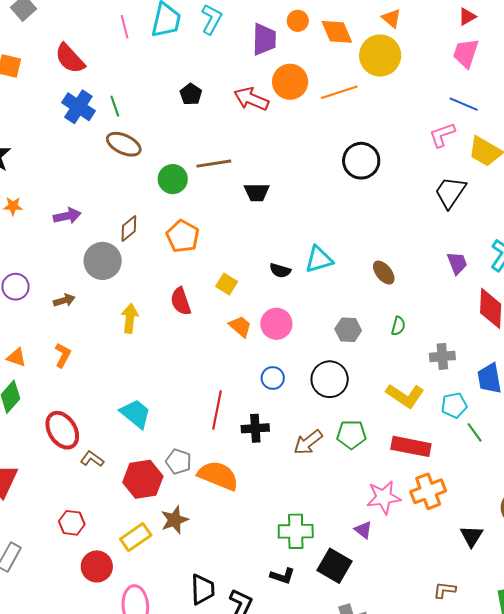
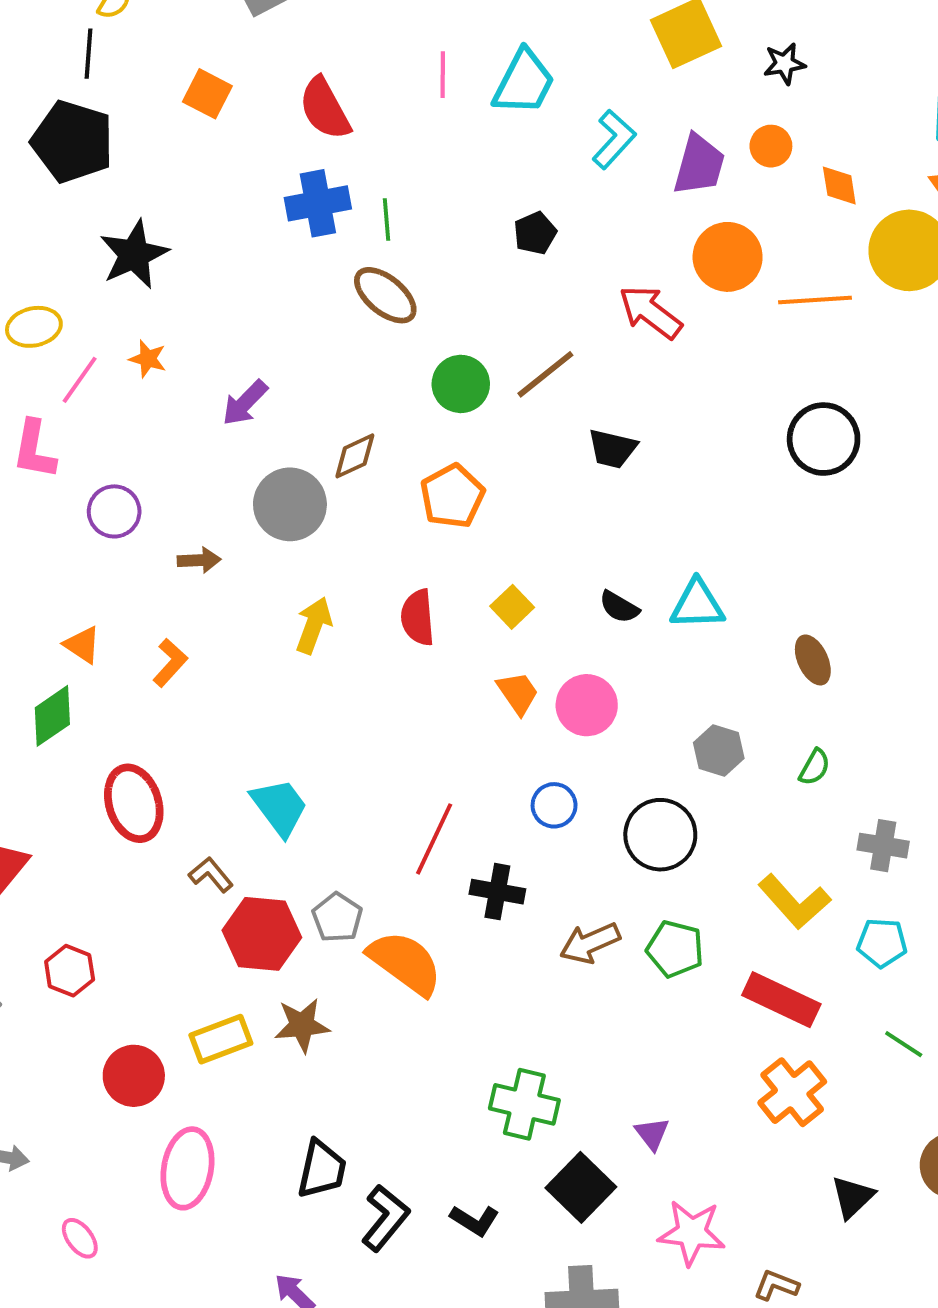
cyan L-shape: (211, 19) -> (614, 139), moved
orange diamond: (337, 32) -> (839, 186), size x0.7
red arrow: (251, 99) -> (650, 312), moved
blue cross: (78, 107) -> (318, 203), turned 32
brown line: (214, 164) -> (545, 374), turned -44
purple arrow: (67, 216) -> (245, 403), turned 132
green line: (475, 432) -> (904, 1044), moved, turned -35
brown L-shape: (92, 459) -> (211, 875), moved
orange cross: (428, 491) -> (792, 1092), turned -32
pink star: (384, 497) -> (692, 1233), moved
red hexagon: (72, 523) -> (70, 971), moved
black L-shape: (282, 576) -> (475, 1220), moved

